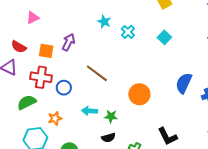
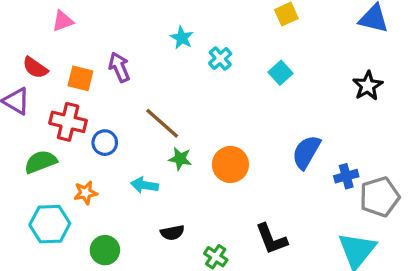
purple arrow: (69, 42) -> (119, 67), turned -54
green star: (111, 116) -> (180, 159), moved

